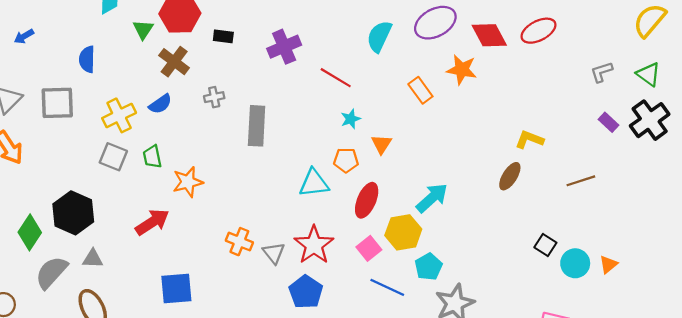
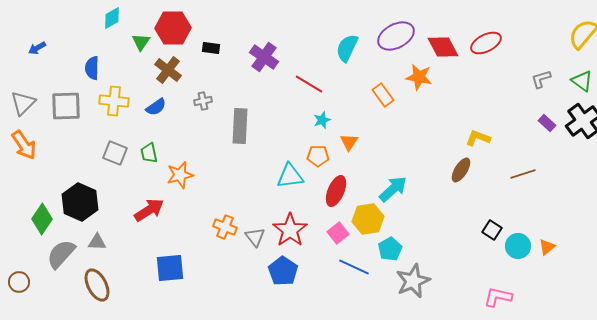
purple cross: (284, 47) -> (264, 57), turned -32
yellow cross: (119, 115) -> (114, 101), moved, turned 32

